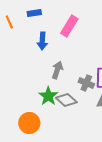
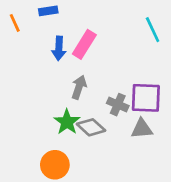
pink rectangle: (69, 26) -> (84, 44), moved
orange circle: (29, 123) -> (55, 165), moved

